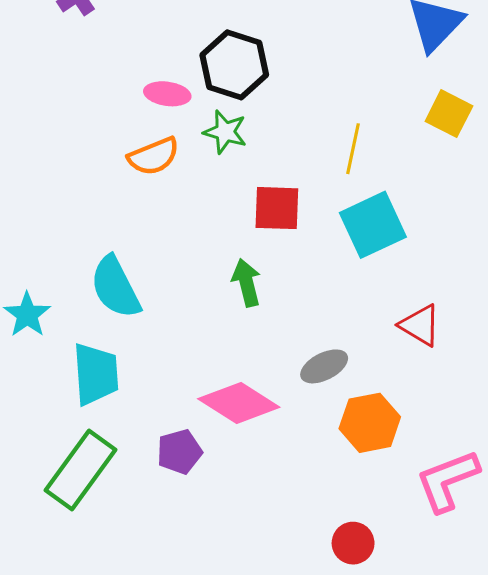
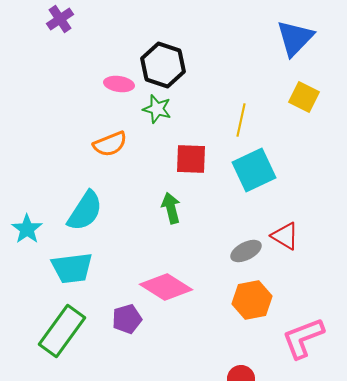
orange semicircle: (154, 156) -> (110, 144), moved
cyan semicircle: (115, 287) -> (85, 211), turned -120
gray ellipse: (324, 366) -> (246, 251), moved
cyan trapezoid: (96, 374) -> (72, 268), turned 87

